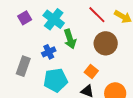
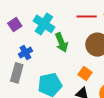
red line: (97, 15) -> (87, 17), turned -42
blue cross: (49, 52) -> (25, 53), moved

